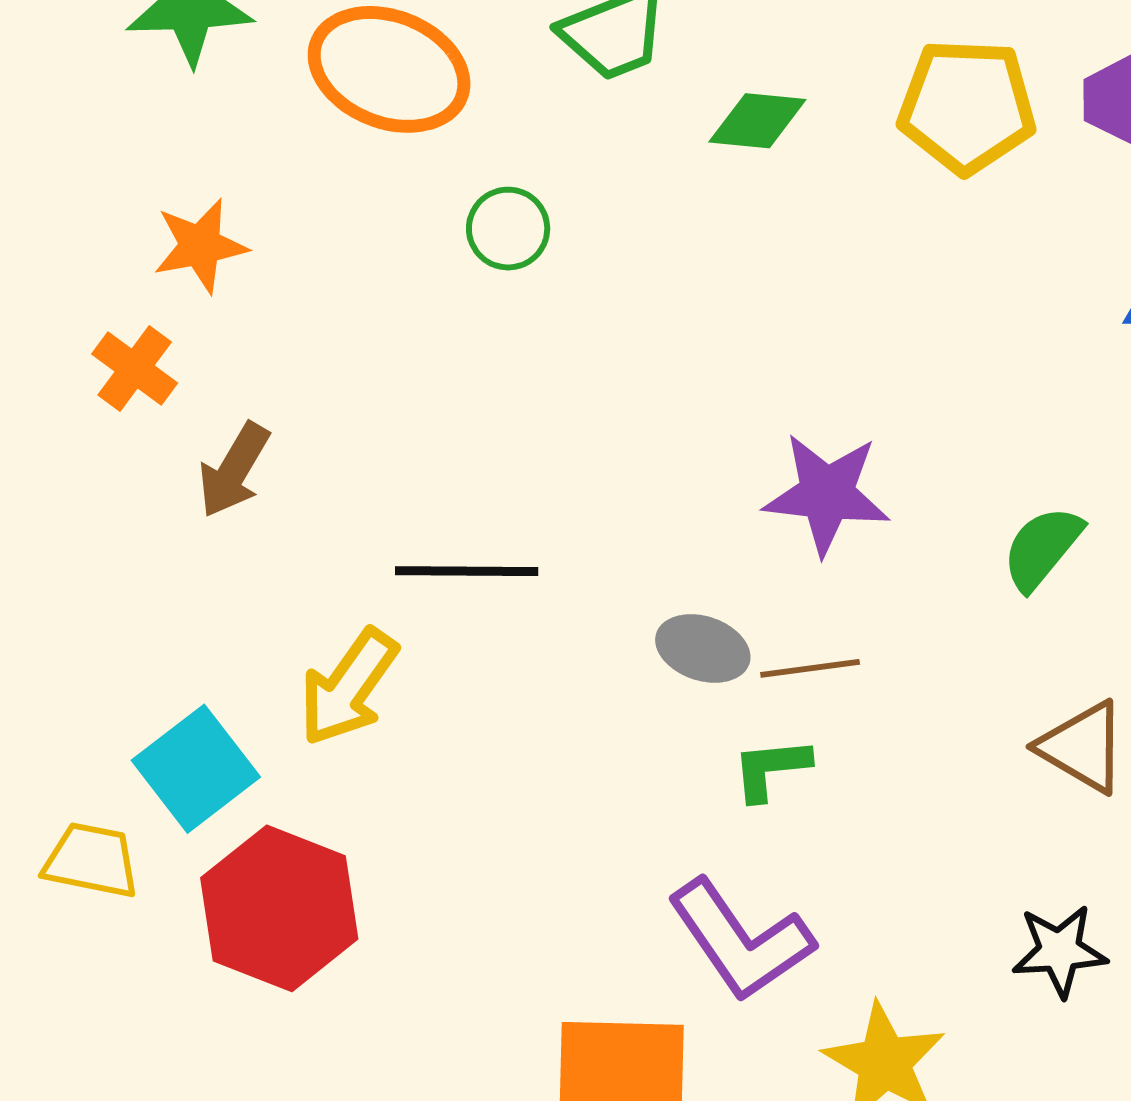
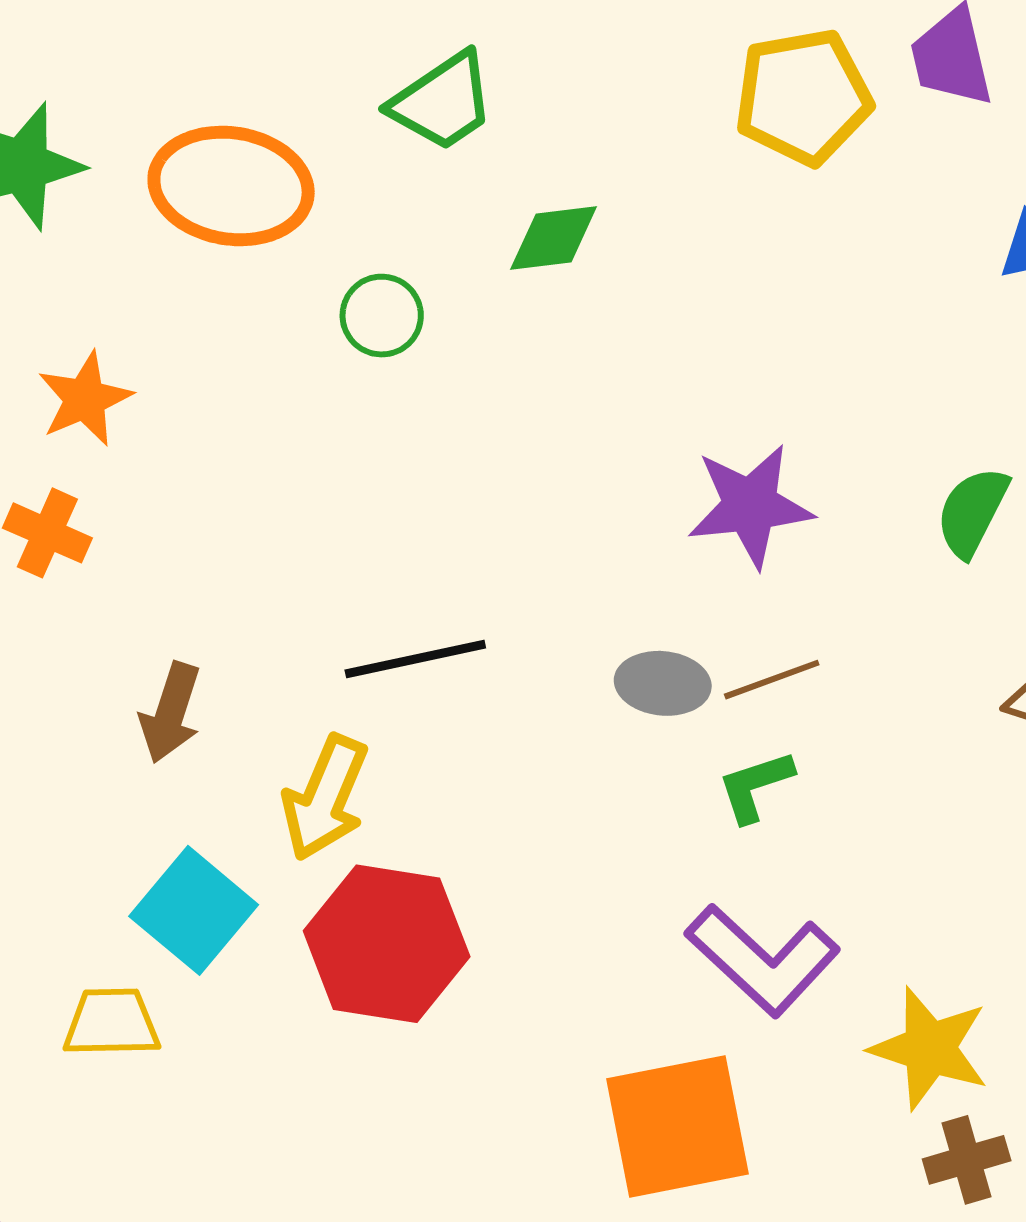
green diamond: (757, 121) -> (554, 238), moved
brown arrow: (234, 470) -> (171, 713), moved
red hexagon: (279, 908) -> (387, 944), moved

